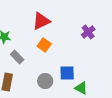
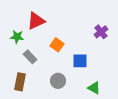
red triangle: (41, 21) -> (36, 21), moved
blue square: (67, 73) -> (80, 61), moved

